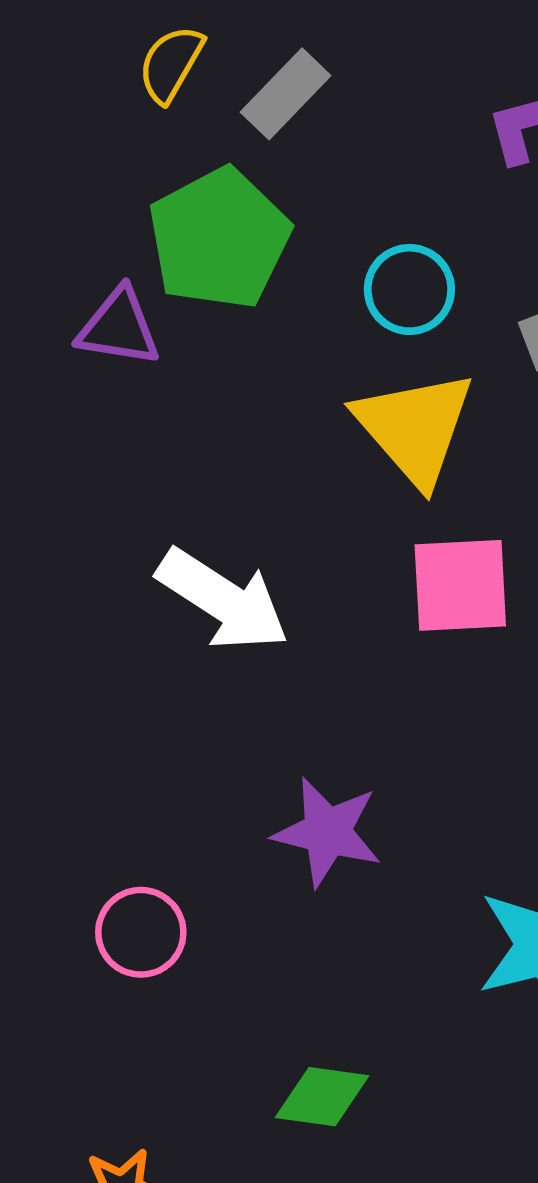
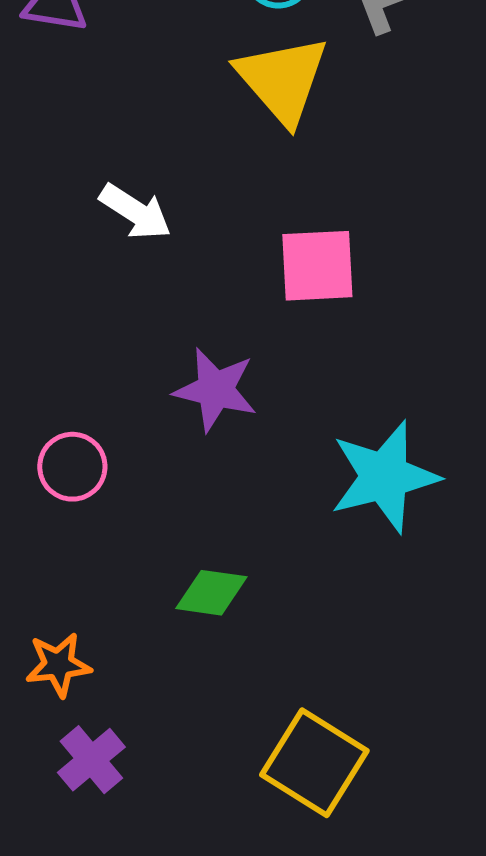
pink square: (460, 585) -> (317, 266), moved
white arrow: (223, 600) -> (135, 212), size x0.7

